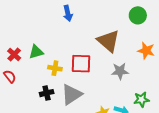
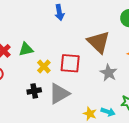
yellow cross: (55, 68) -> (44, 67), turned 32
gray star: (120, 71) -> (109, 73), turned 30

